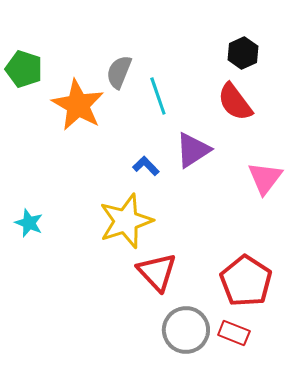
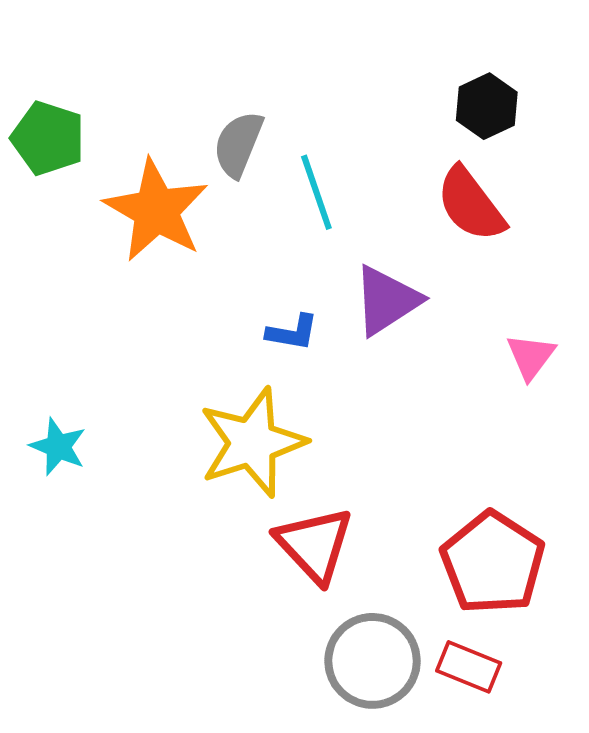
blue L-shape: (146, 166) -> (292, 332), turned 144
pink triangle: (265, 178) -> (531, 356), size x0.7

